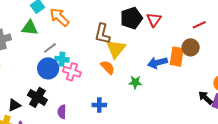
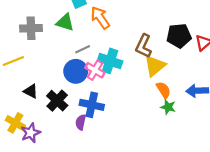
cyan cross: (62, 59) -> (110, 61), moved, size x1.5
orange semicircle: (108, 67) -> (163, 90), moved
pink cross: (72, 72) -> (95, 70), moved
black triangle: (14, 105) -> (31, 91), moved, turned 40
blue cross: (99, 105) -> (92, 105), moved, size x1.5

